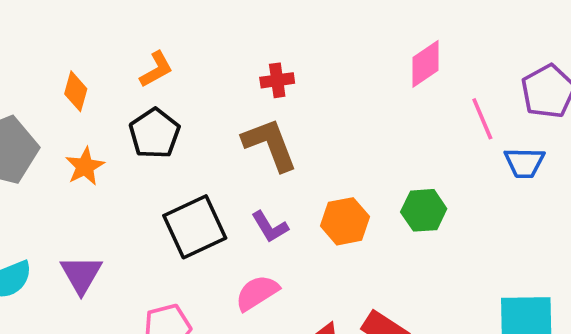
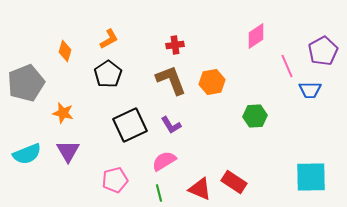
orange star: (85, 166) -> (63, 113), moved, turned -30
orange hexagon: (345, 221) -> (212, 82), moved

